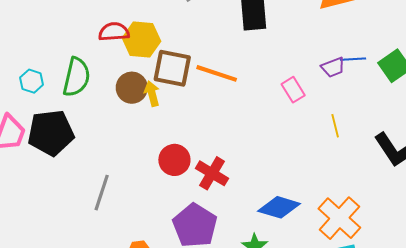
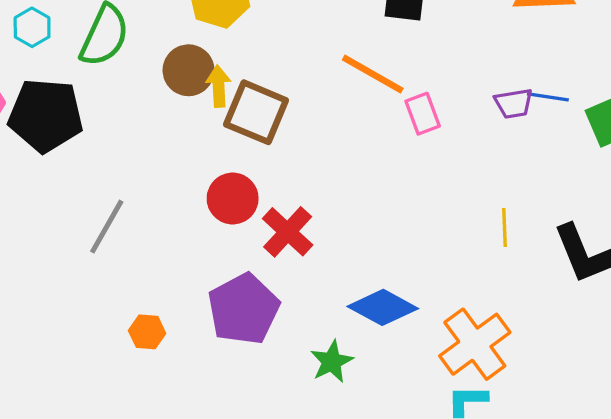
brown square: (172, 68) -> (256, 112), moved
orange line: (217, 73) -> (373, 74), moved
pink rectangle: (293, 90) -> (423, 114), moved
yellow line: (335, 126) -> (505, 227), moved

